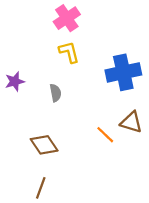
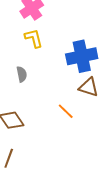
brown triangle: (131, 122) -> (89, 87), moved

